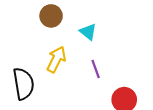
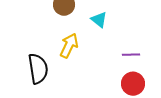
purple line: (96, 69) -> (131, 55), moved, turned -72

